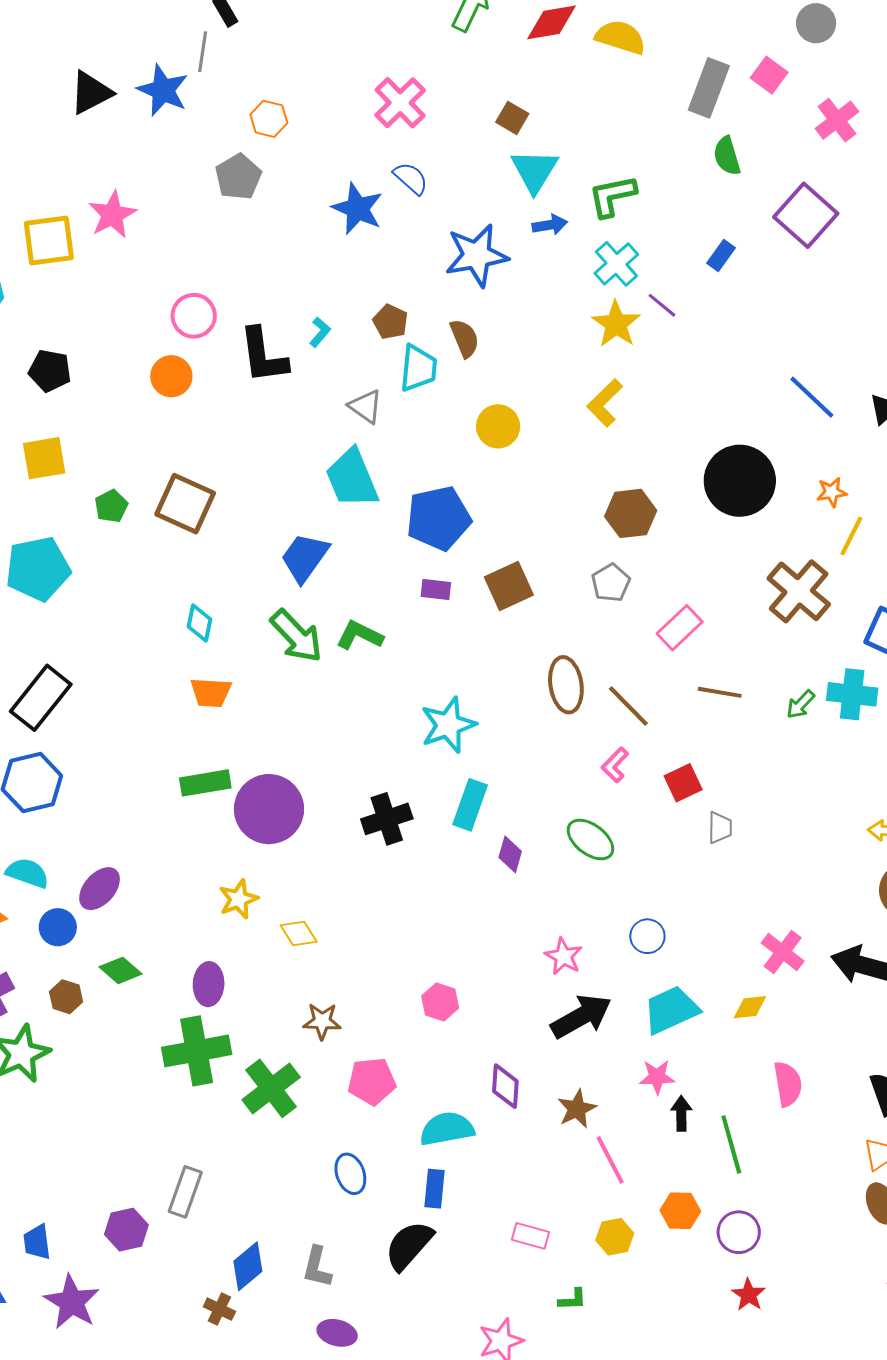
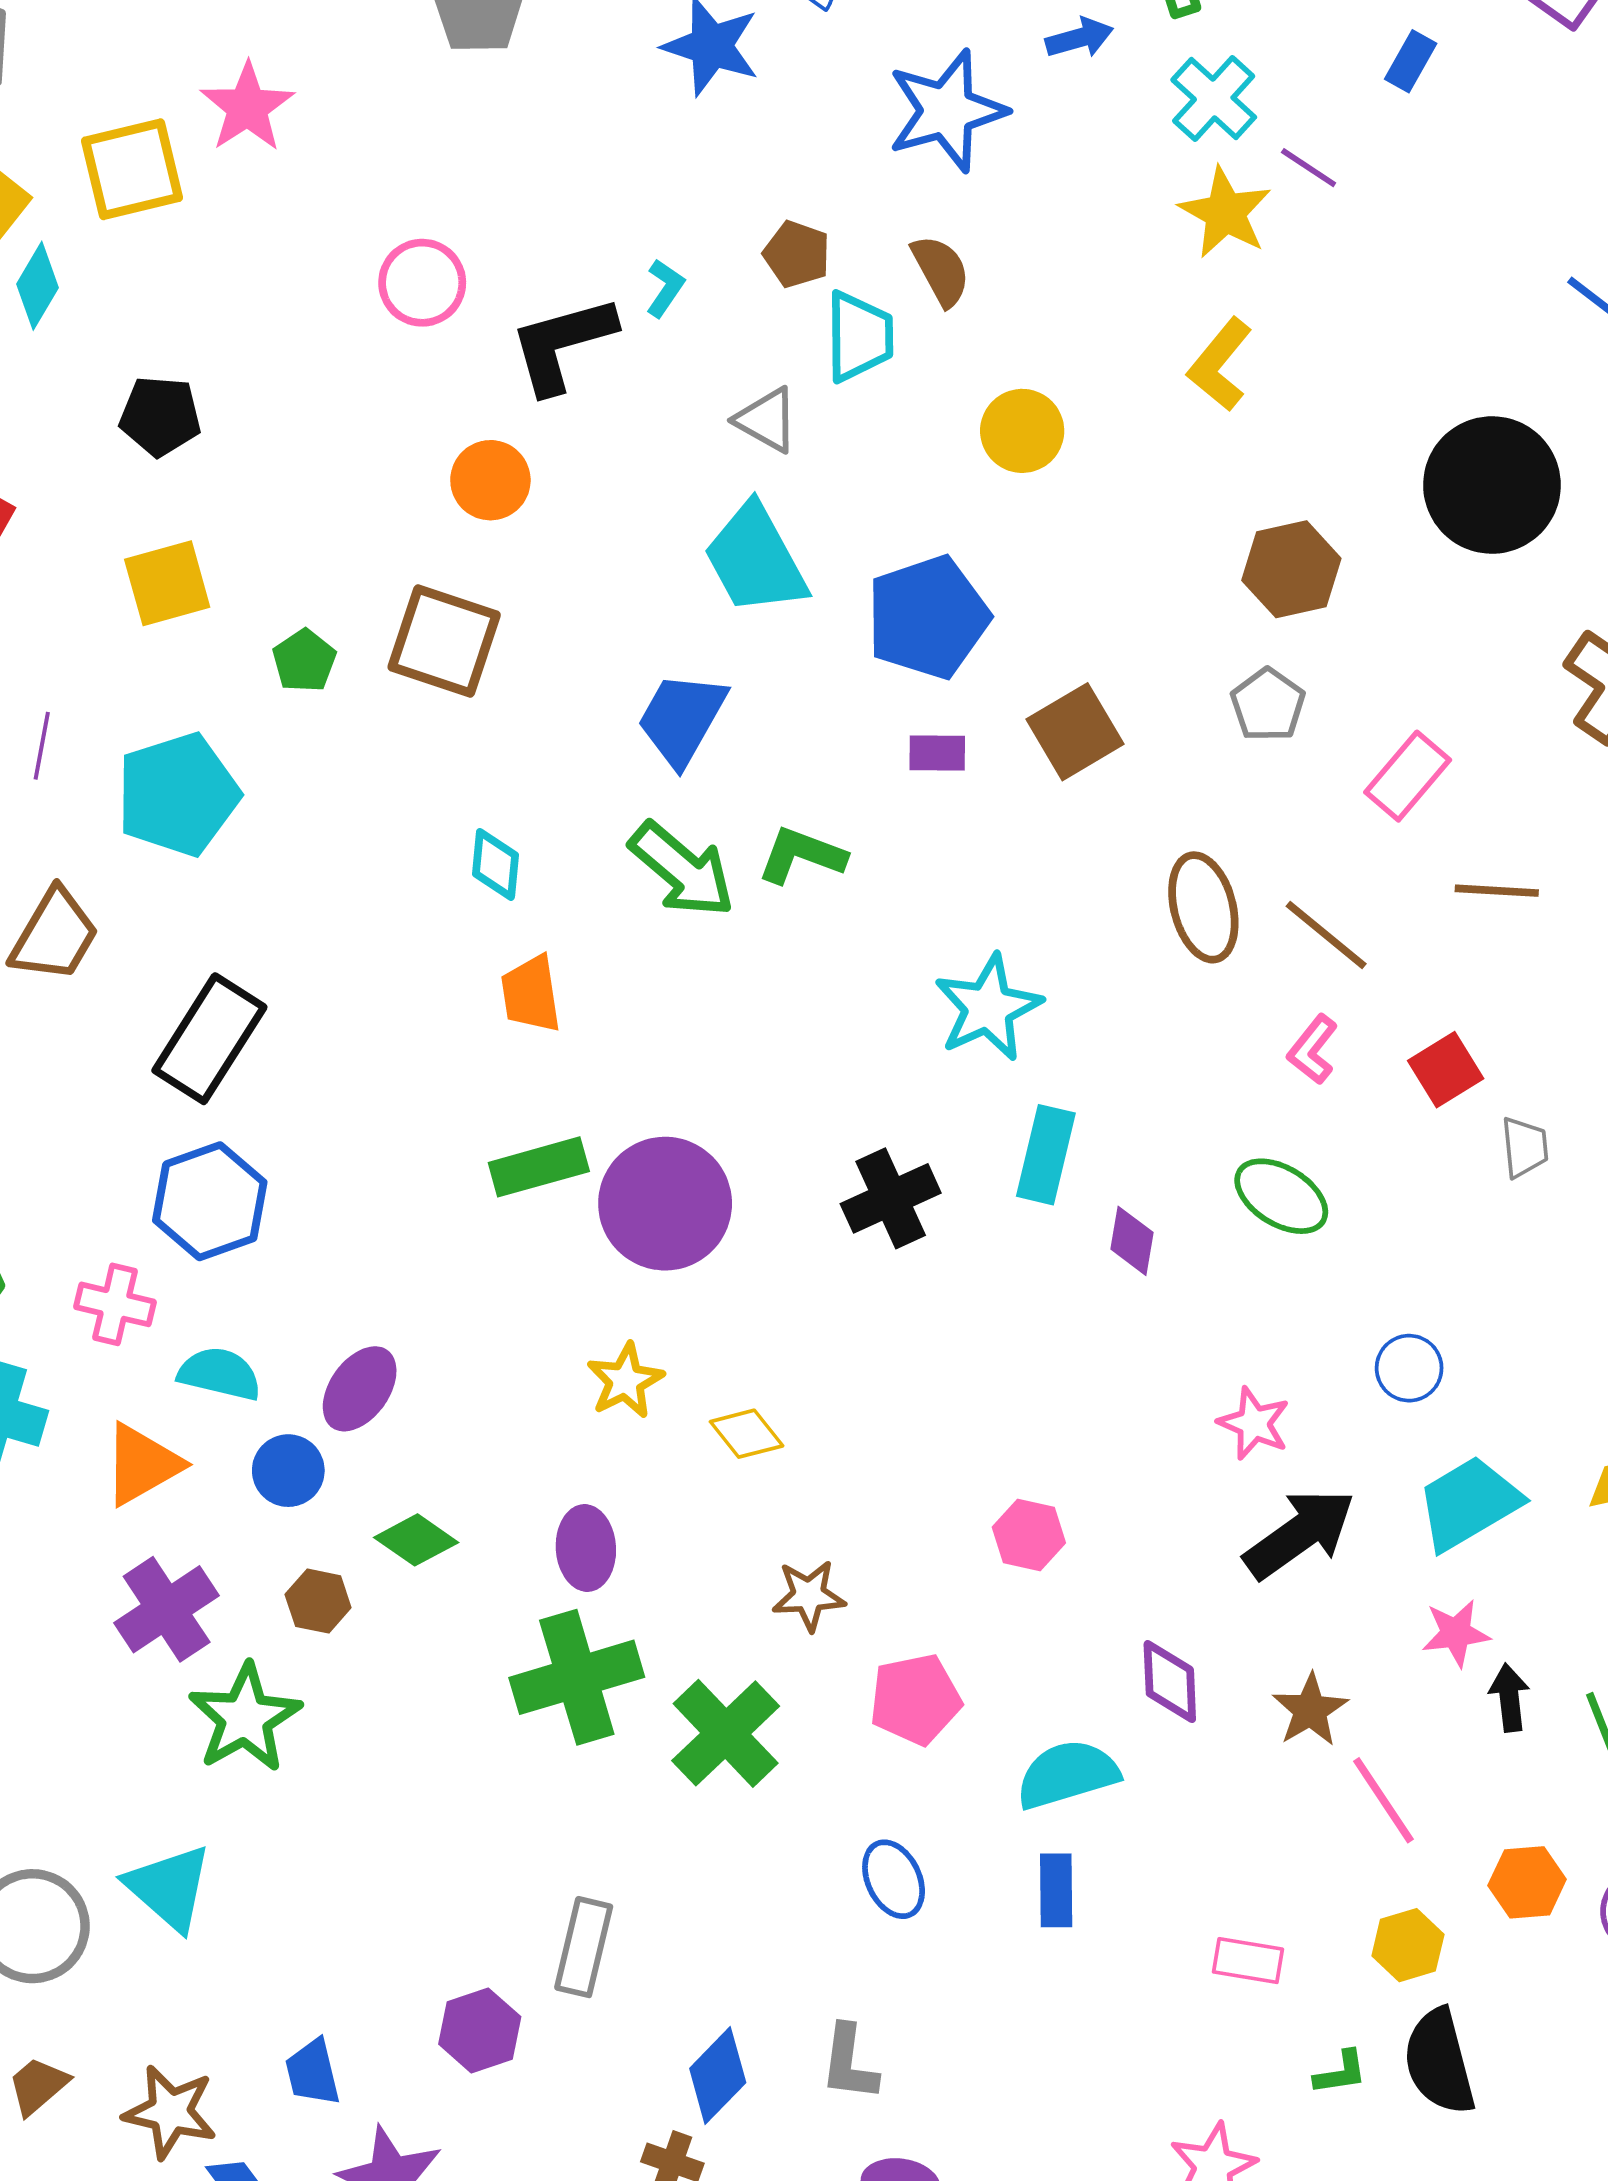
black L-shape: (263, 356) -> (562, 344), turned 88
orange circle: (171, 376) -> (490, 480), moved
orange trapezoid: (211, 692) -> (531, 994), turned 84
black semicircle: (409, 1245) -> (1439, 2062), moved, turned -50

